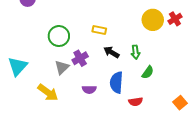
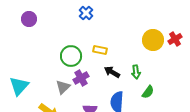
green circle: (59, 36) -> (71, 56), moved

